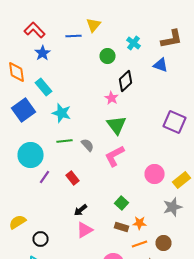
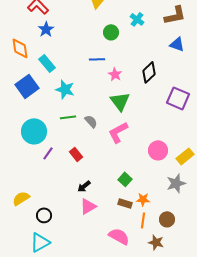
blue line: (74, 36) -> (97, 59), moved
blue triangle: (160, 65) -> (177, 44), moved
black diamond: (126, 81) -> (149, 72), moved
orange line: (140, 244) -> (143, 220), turned -63

